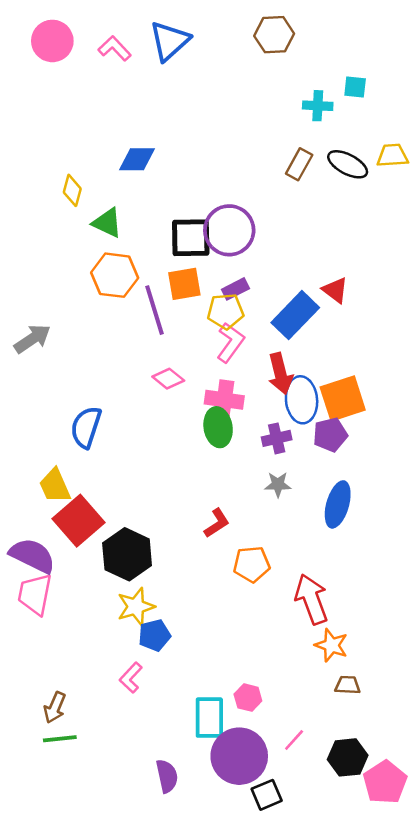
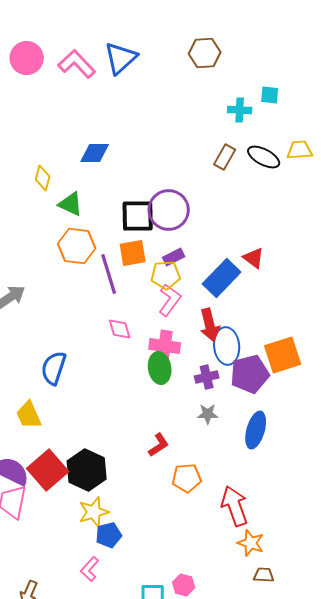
pink L-shape: (115, 48) -> (77, 64), size x1.4
pink diamond: (168, 379) -> (120, 329), turned 35
orange square: (343, 399) -> (283, 355), moved
purple pentagon: (330, 435) -> (250, 374), size x1.4
red square: (78, 521) -> (48, 470), moved

